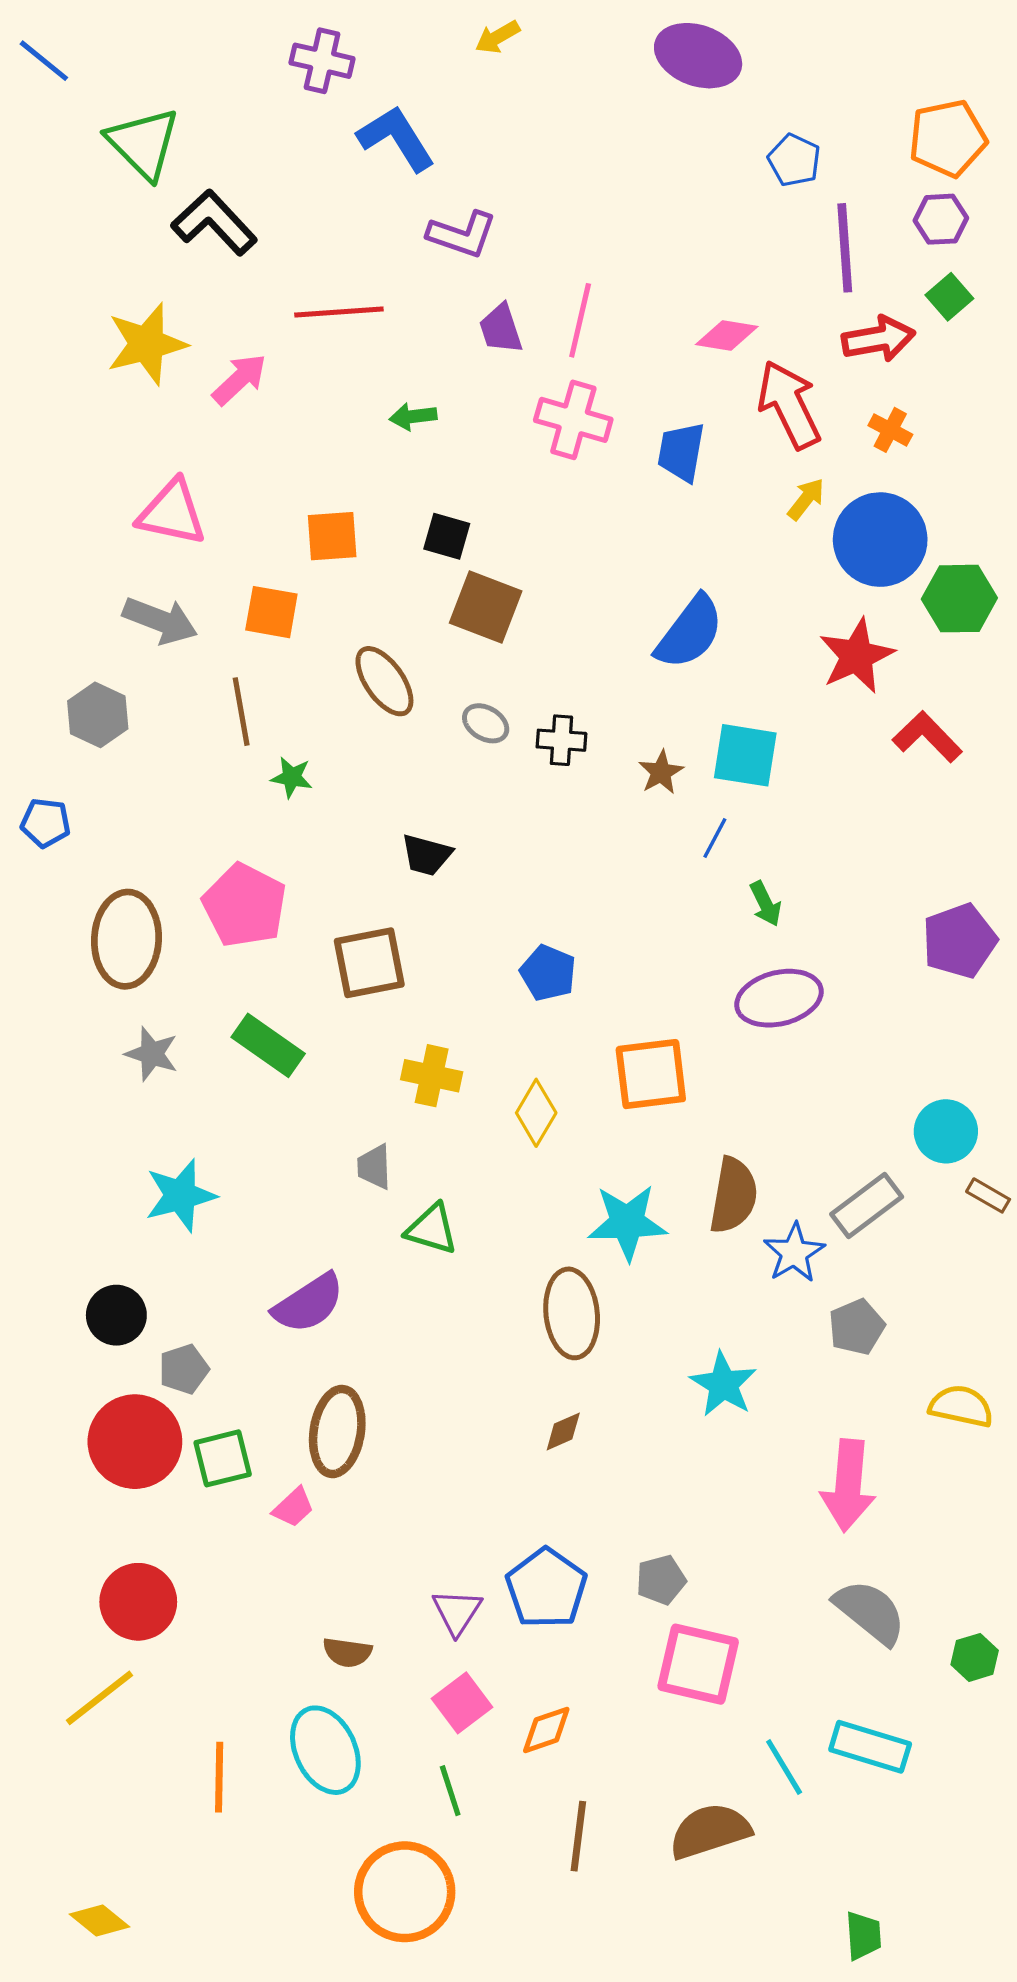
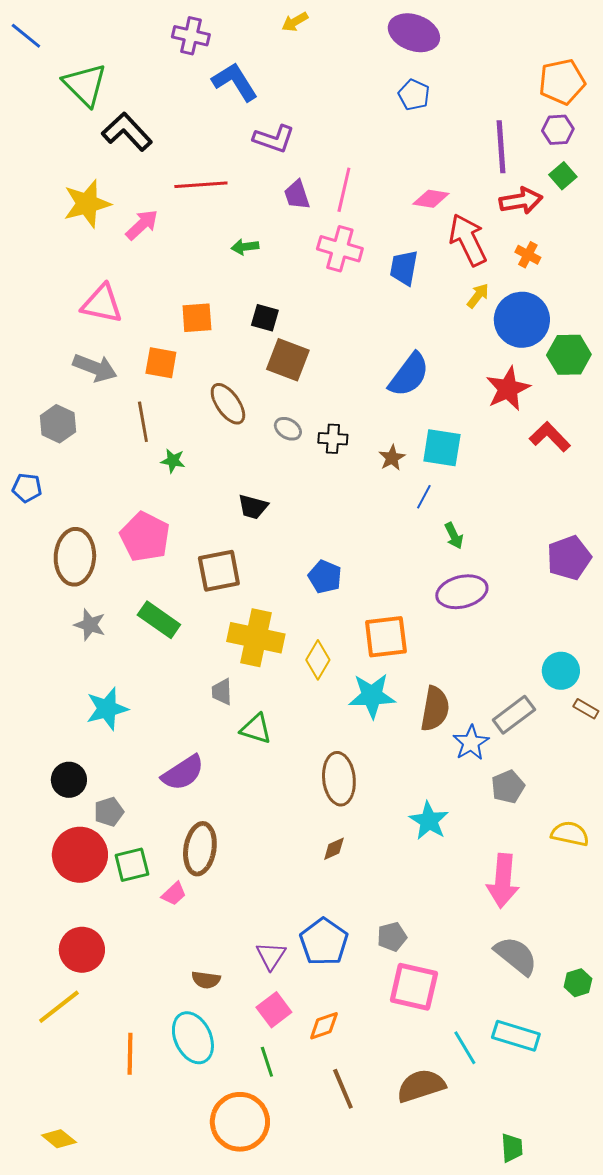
blue pentagon: (794, 160) -> (414, 95), moved
yellow cross: (432, 1076) -> (256, 638), size x1.6
cyan star: (627, 1222) -> (372, 696), moved
brown line: (578, 1836) -> (343, 1089), turned -30

